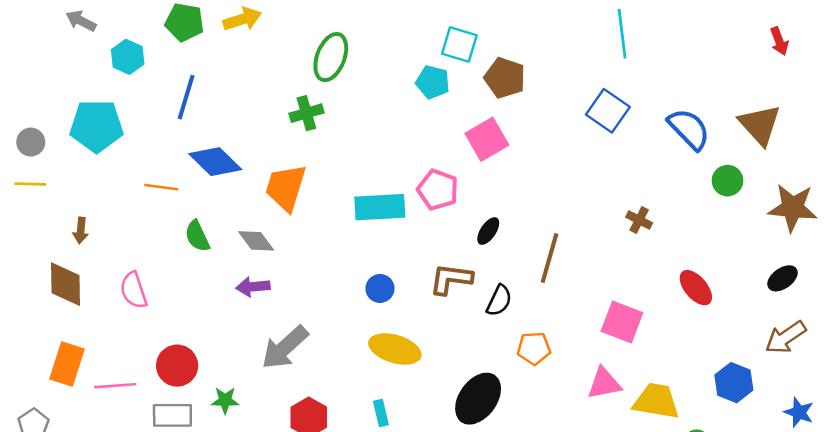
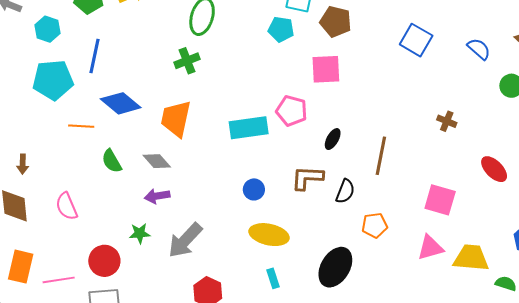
cyan pentagon: (97, 126) -> (53, 80), moved
blue semicircle: (689, 129) -> (479, 49), size x0.7
pink square: (487, 139) -> (326, 69), turned 32
green star: (225, 400) -> (140, 233), moved
cyan rectangle: (381, 413) -> (273, 278), moved

